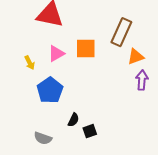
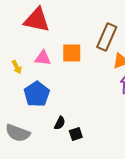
pink triangle: (56, 54) -> (43, 58), turned 36
gray semicircle: (43, 138) -> (18, 133), moved, size x1.4

